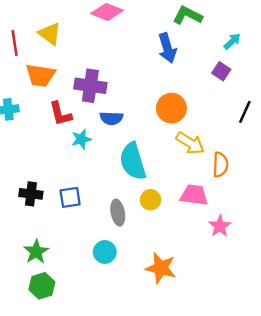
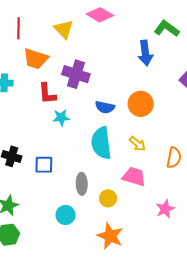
yellow triangle: (50, 34) -> (64, 29), moved
blue semicircle: (111, 118) -> (105, 107), moved
yellow arrow: (190, 143) -> (137, 144), moved, size x0.7
pink trapezoid: (194, 195) -> (134, 177), moved
yellow circle: (150, 200) -> (108, 198), moved

